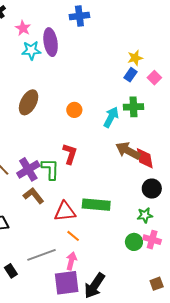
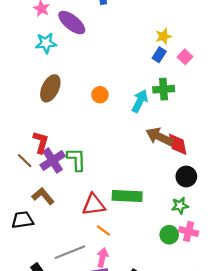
purple ellipse: (51, 42) -> (72, 23), turned -40
cyan star: (31, 50) -> (46, 43), moved
red L-shape: (70, 154) -> (41, 142), moved
brown L-shape: (33, 196) -> (43, 196), moved

